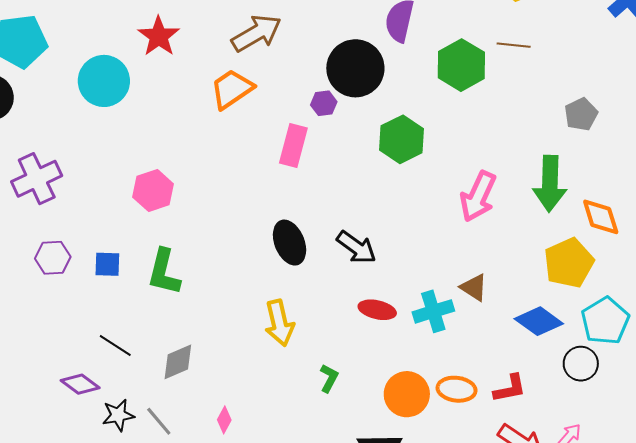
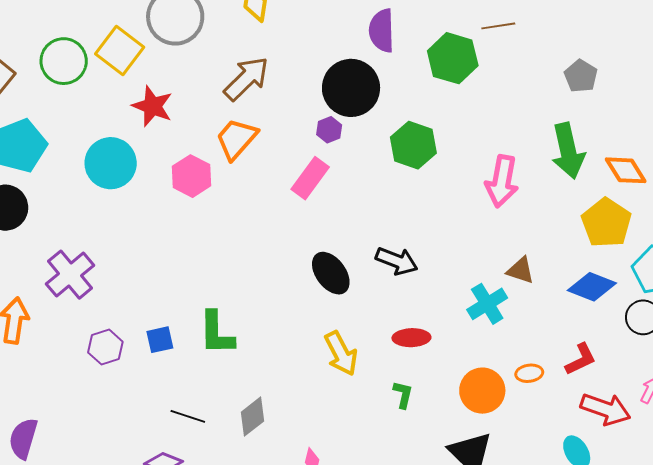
pink rectangle: (293, 145) -> (310, 178), turned 36
pink hexagon: (153, 190) -> (191, 176), moved
red ellipse: (377, 310) -> (411, 338), moved
orange ellipse: (457, 389) -> (529, 373), size x0.7

